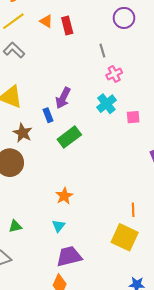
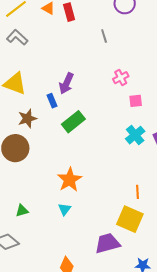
pink cross: (114, 74) -> (121, 78), moved
cyan cross: (106, 104) -> (135, 135), moved
brown star: (23, 133) -> (27, 118), turned 30
orange star: (64, 196) -> (70, 180), size x1.4
purple trapezoid: (69, 256) -> (107, 243), moved

